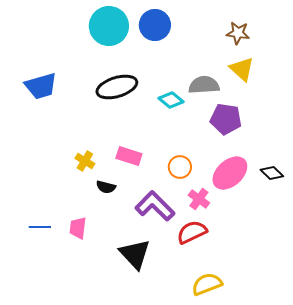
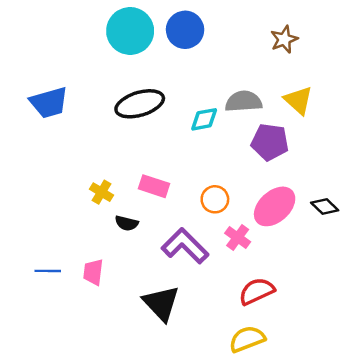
brown star: (238, 33) -> (284, 39), turned -30
yellow triangle: (242, 69) -> (298, 100), moved
cyan diamond: (171, 100) -> (204, 119), turned -50
red semicircle: (192, 232) -> (257, 291), moved

